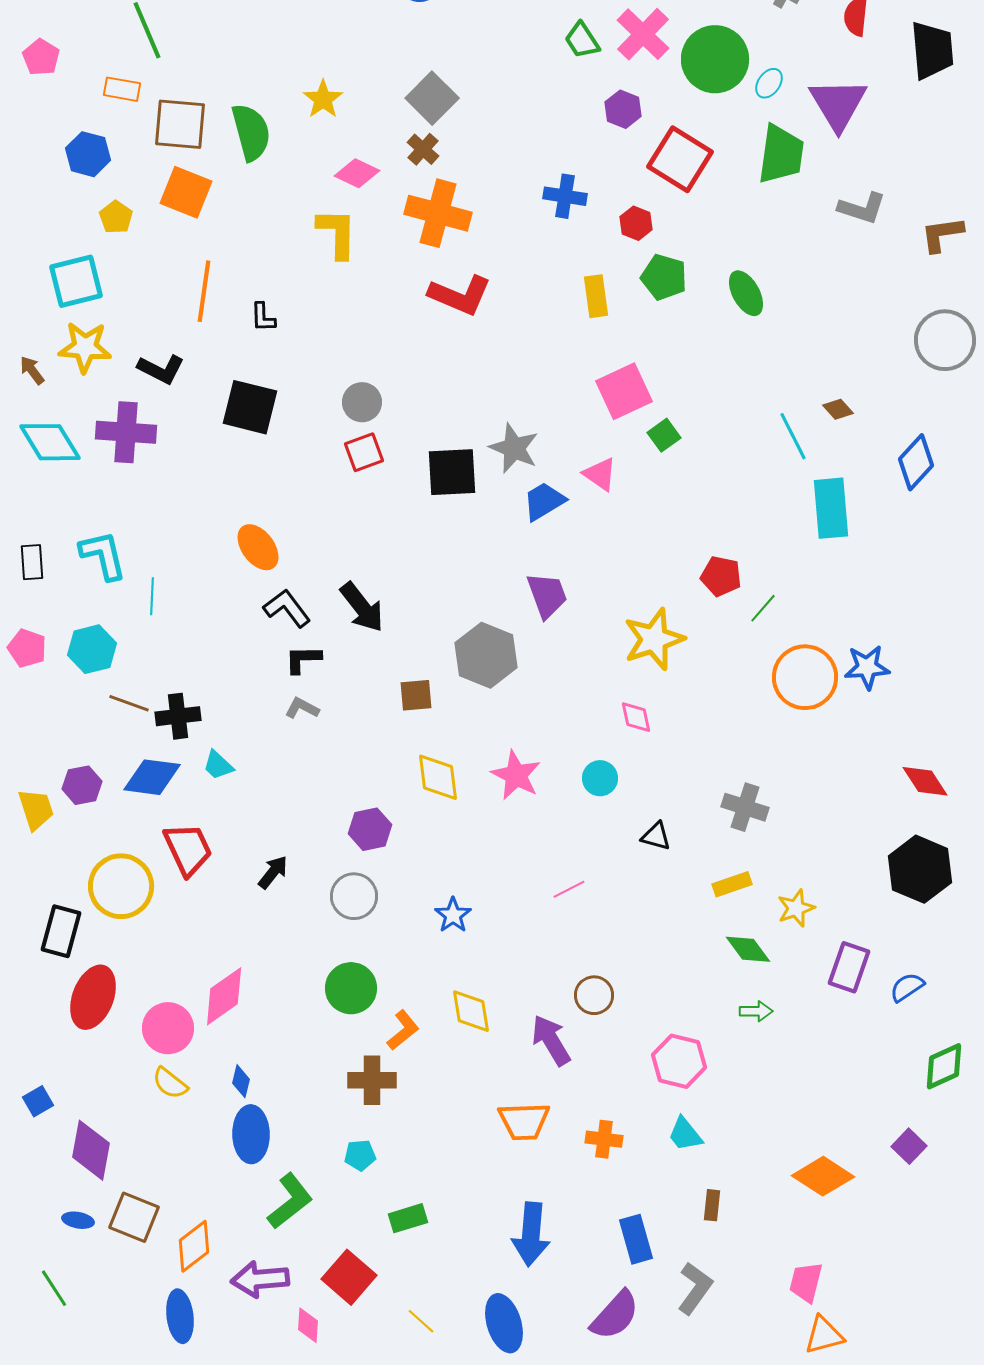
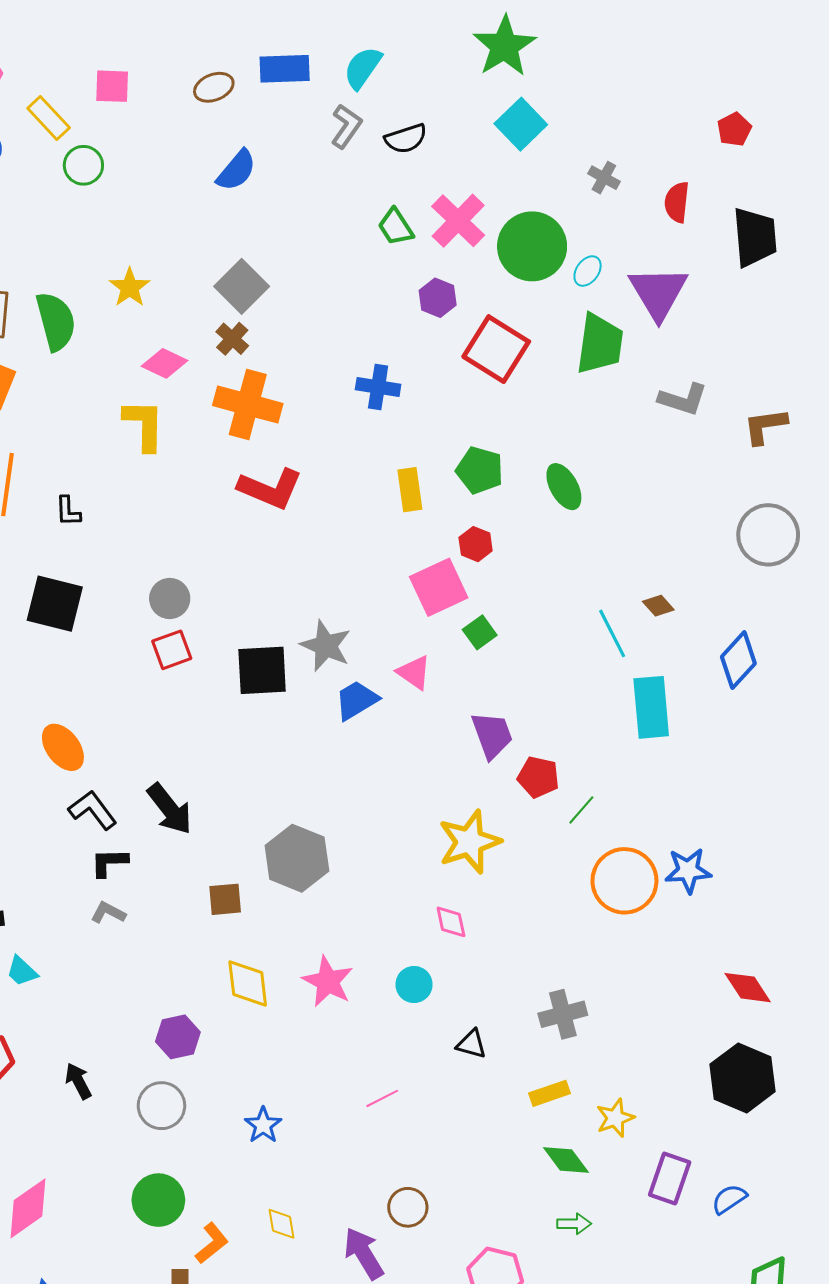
red hexagon: (636, 223) -> (476, 544), moved
purple trapezoid: (547, 595) -> (492, 735), moved
gray cross: (745, 807) -> (563, 1014), turned -33
black arrow: (273, 872) -> (78, 1081), turned -66
yellow diamond: (471, 1011) -> (282, 1224), size x0.7

